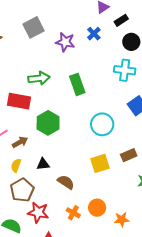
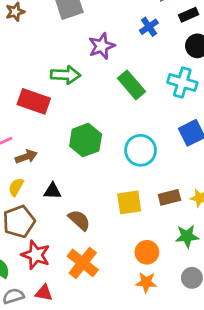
purple star: (65, 42) -> (102, 46), moved, turned 30
green rectangle: (77, 84) -> (131, 85), moved, turned -30
green hexagon: (48, 123) -> (86, 140), moved
orange circle: (97, 208) -> (147, 252), moved
orange cross: (73, 213) -> (83, 263), size x1.6

